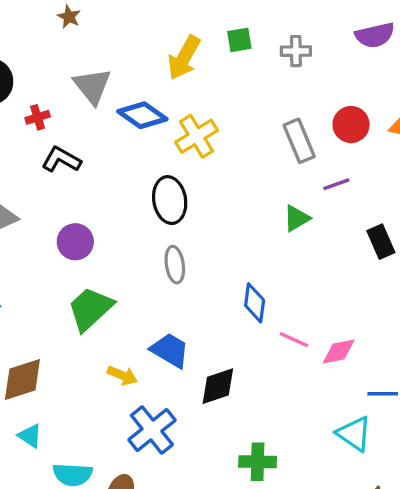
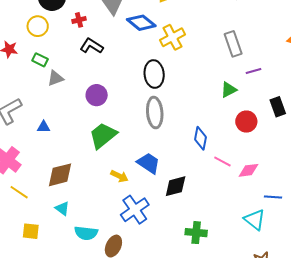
red circle: (351, 125) -> (246, 122), moved
gray ellipse: (175, 265) -> (155, 113), size x1.4

